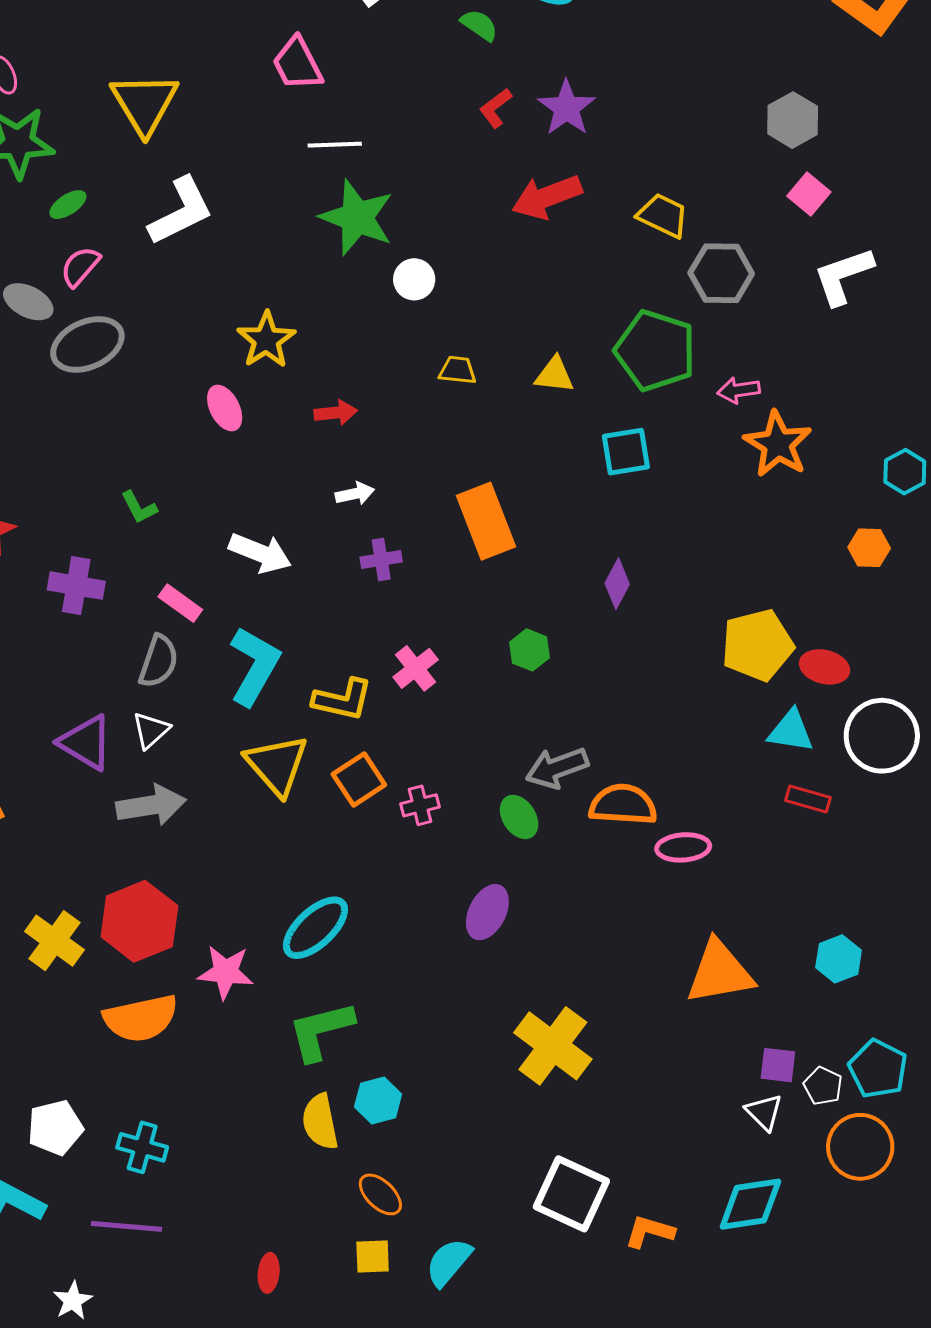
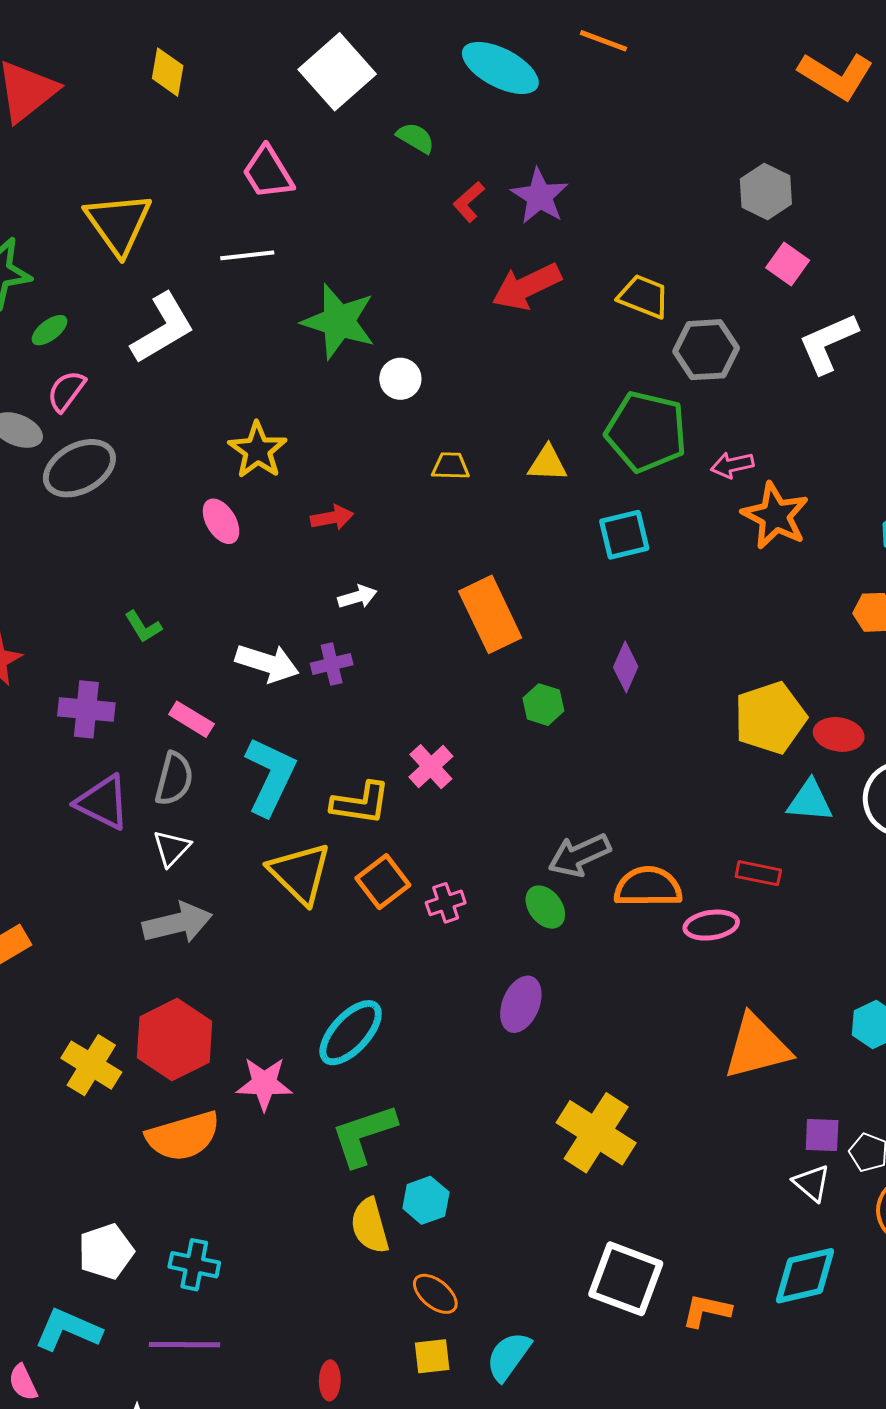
green semicircle: (479, 25) -> (416, 138), moved
white line: (335, 145) -> (247, 255), moved
purple cross: (381, 559) -> (332, 664), moved
green hexagon: (529, 650) -> (543, 705), moved
purple triangle: (86, 743) -> (103, 802), moved
red rectangle: (808, 799) -> (758, 873), moved

